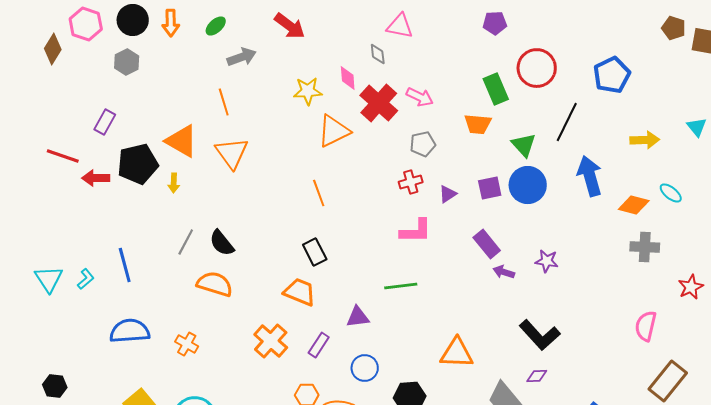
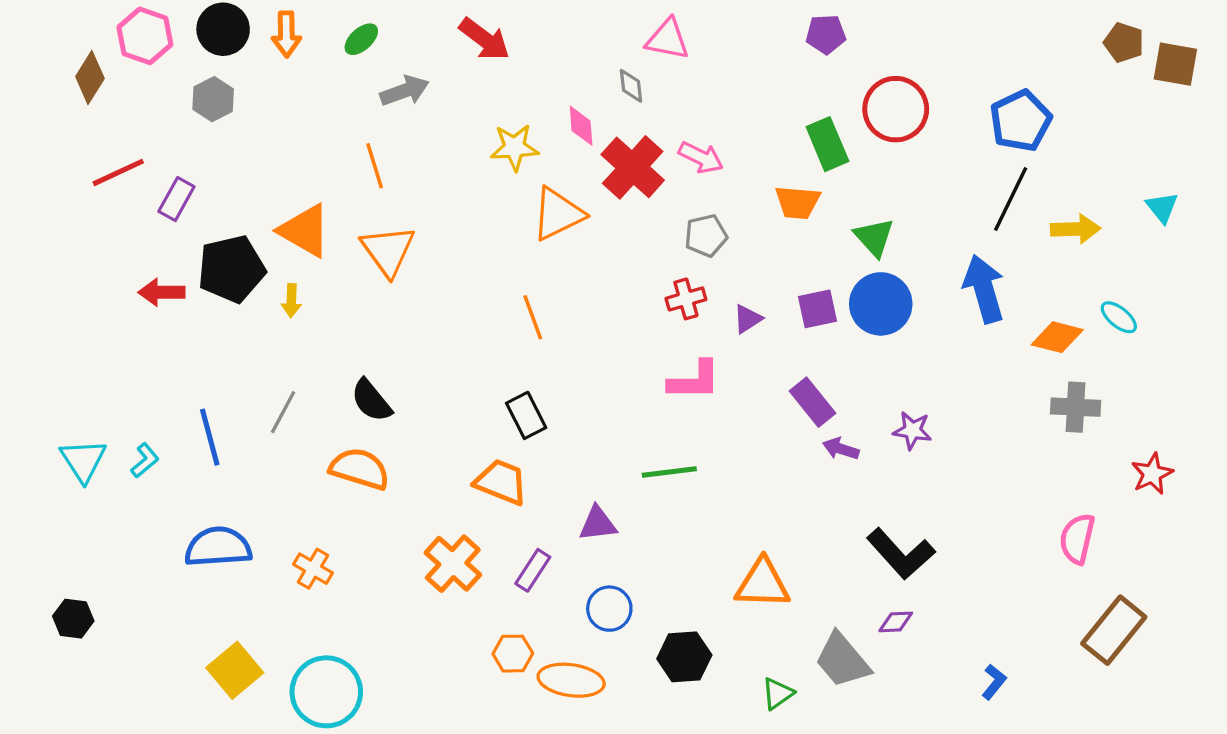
black line: (567, 122) -> (1011, 199), moved
red line: (63, 156) -> (118, 172), moved, turned -44
gray line: (186, 242) -> (283, 412), moved
black hexagon: (55, 386) -> (73, 619), moved

